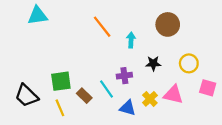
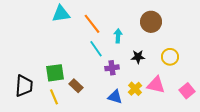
cyan triangle: (38, 16) -> (61, 14), moved
pink square: (208, 88) -> (187, 91), moved, turned 35
cyan line: (107, 89) -> (96, 49), moved
black trapezoid: (26, 96) -> (24, 86), turned -130

